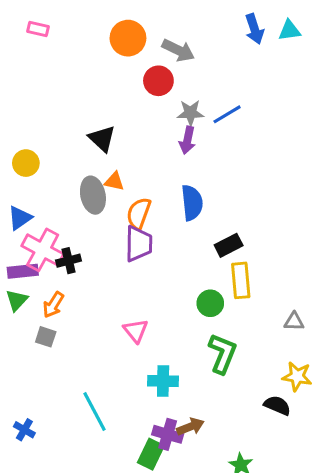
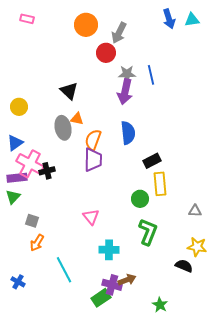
gray arrow: (178, 50) -> (119, 33), turned 90
blue line: (227, 114) -> (151, 75), turned -72
purple arrow: (187, 140) -> (125, 92), size x1.4
orange arrow: (53, 305) -> (37, 243), moved
green rectangle: (151, 454) -> (101, 298), turned 30

